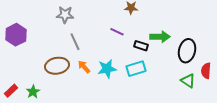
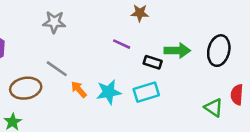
gray line: (75, 42) -> (57, 69), moved, turned -30
black ellipse: (187, 51) -> (219, 51), moved
brown ellipse: (57, 66) -> (26, 88), moved

